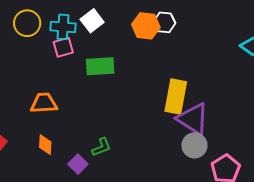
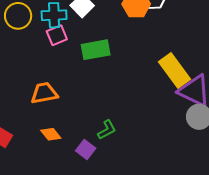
yellow rectangle: (176, 96) -> (174, 71), turned -40
orange diamond: (45, 145) -> (51, 134), turned -35

